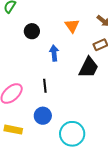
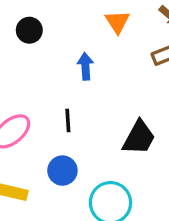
black circle: (32, 31) -> (29, 30), moved
black trapezoid: (89, 67) -> (139, 138), moved

